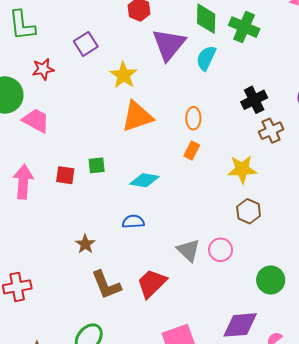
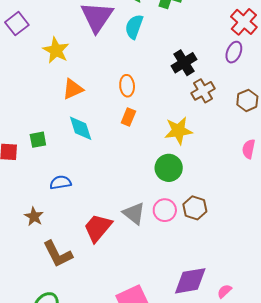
orange triangle: (137, 117) -> (73, 89), size x0.7
cyan diamond: (144, 180) -> (81, 128), moved, turned 68
brown hexagon: (249, 211) -> (195, 208), moved
blue semicircle: (133, 222) -> (61, 182), moved
green circle: (271, 280) -> (169, 168), moved
red trapezoid: (152, 283) -> (98, 228), moved

